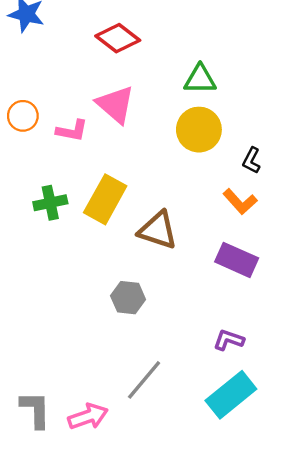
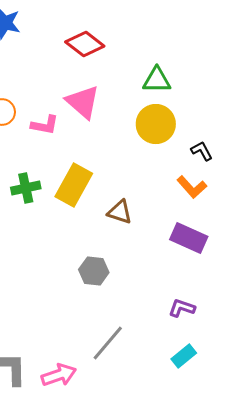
black L-shape: (251, 160) -> (202, 151), turned 125
brown triangle: (158, 230) -> (120, 212), size x0.7
cyan rectangle: (231, 395) -> (184, 356), size x0.6

